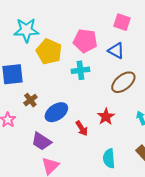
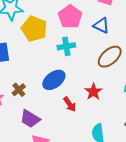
pink pentagon: (85, 41) -> (70, 17), turned 30
brown cross: (30, 100) -> (19, 90), moved
blue ellipse: (56, 112) -> (54, 80), moved

